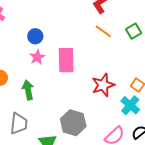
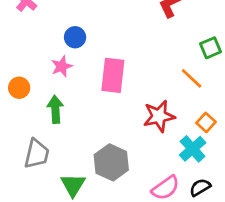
orange line: (103, 31) -> (192, 78), moved
pink star: (37, 57) -> (62, 66), moved

